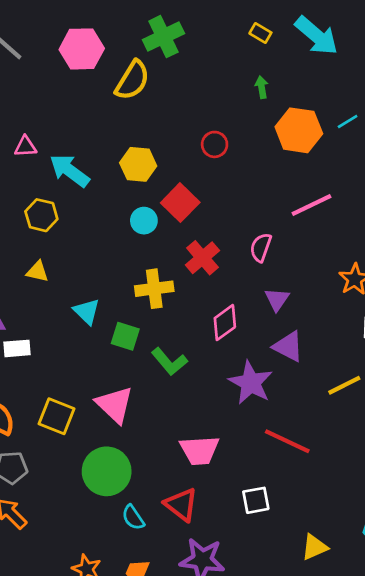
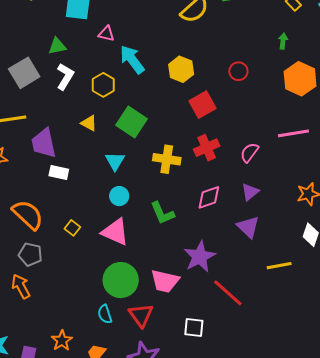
cyan circle: (144, 221) -> (119, 196), moved
green square: (125, 336) -> (131, 122), moved, size x1.4
purple star: (251, 383) -> (200, 257), moved
pink triangle: (115, 405) -> (115, 232), turned -36
yellow square: (57, 416) -> (72, 228), size x0.6
green circle: (107, 471) -> (121, 280), moved

